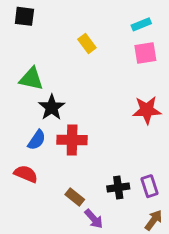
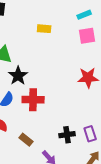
yellow rectangle: (87, 43) -> (44, 29), turned -48
brown rectangle: (75, 197) -> (26, 140), moved

